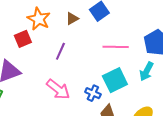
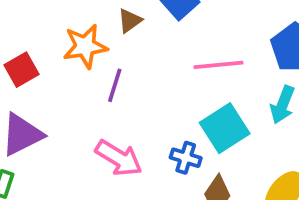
orange star: (39, 19) -> (85, 46), moved, turned -30
red square: (23, 39) -> (21, 70), moved

